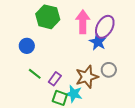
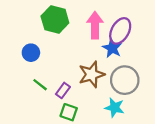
gray circle: (109, 70) -> (125, 80), size x1.6
brown star: (87, 77) -> (92, 74), moved
cyan star: (74, 94) -> (114, 108), moved

